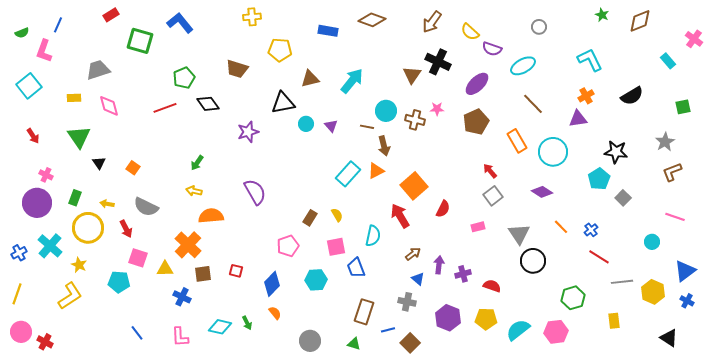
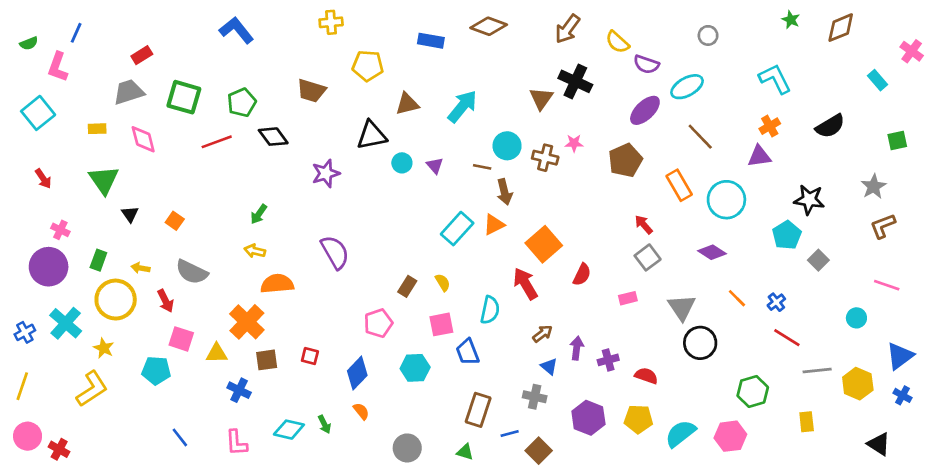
red rectangle: (111, 15) -> (142, 55), moved
green square: (140, 41) -> (184, 97), moved
purple ellipse: (477, 84) -> (645, 110), moved

